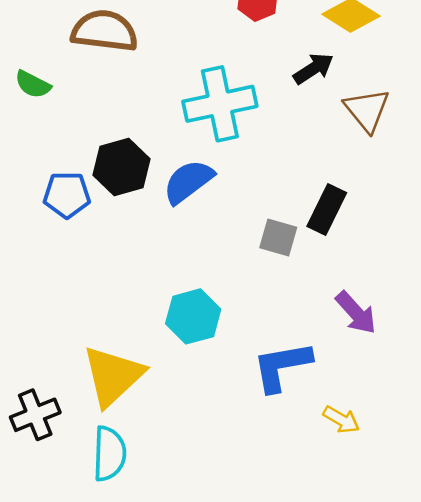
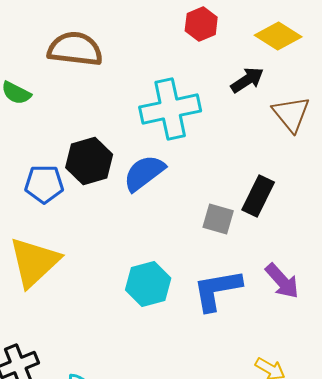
blue L-shape: (282, 366) -> (217, 290), moved
yellow triangle: (113, 376) -> (34, 262), moved

